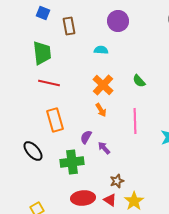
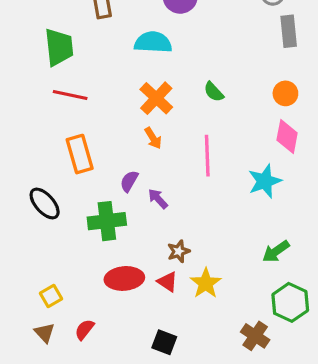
cyan semicircle: (101, 50) -> (153, 42), size x1.6

